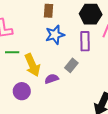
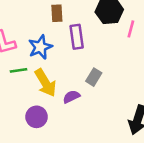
blue star: (55, 35) -> (40, 47), moved
purple rectangle: (85, 41) -> (77, 37), moved

